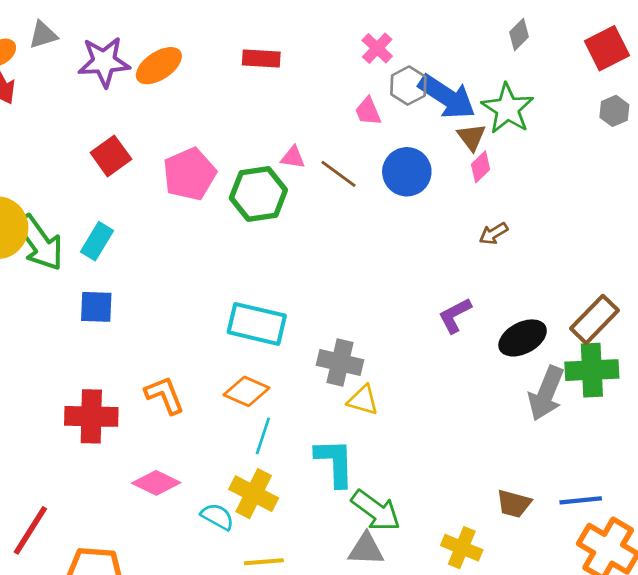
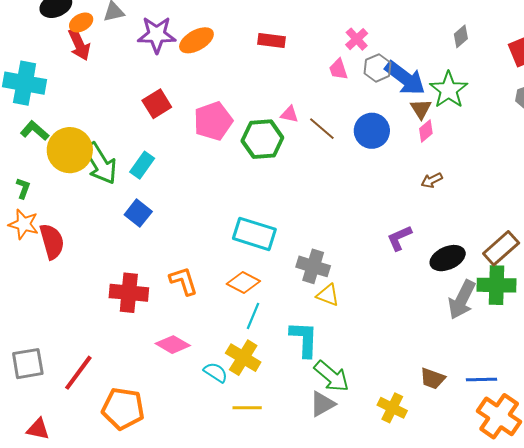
pink trapezoid: (368, 111) -> (338, 69), moved
blue square: (96, 307) -> (138, 213), turned 32
gray triangle: (366, 549) -> (322, 404), turned -36

